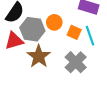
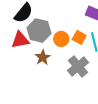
orange circle: (54, 22) -> (61, 39), moved
brown star: (39, 56) -> (43, 57), size x0.7

